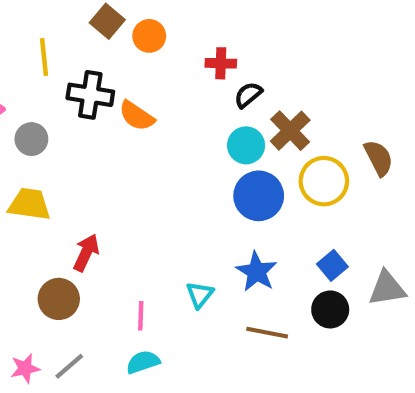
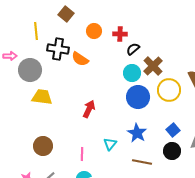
orange circle: (149, 36) -> (94, 31), moved
gray circle: (31, 139) -> (30, 70), size x1.5
yellow trapezoid: (29, 204) -> (42, 97), moved
red arrow: (86, 253) -> (89, 109), moved

